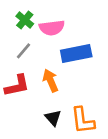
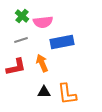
gray line: (23, 51) -> (21, 40), turned 32
black triangle: (53, 118) -> (44, 92), turned -48

